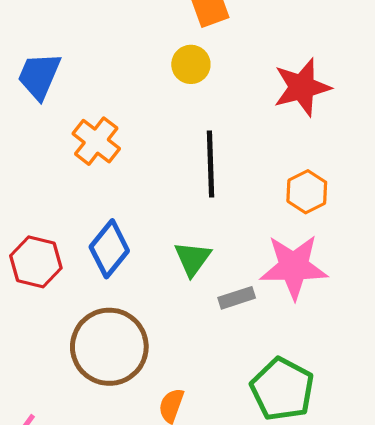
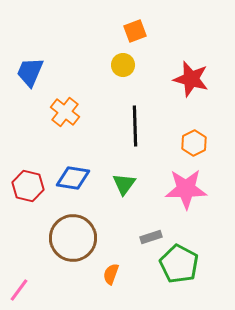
red star: (302, 87) -> (191, 79), turned 30
blue diamond: (109, 249) -> (73, 178), turned 60
gray rectangle: (237, 298) -> (151, 237), moved

